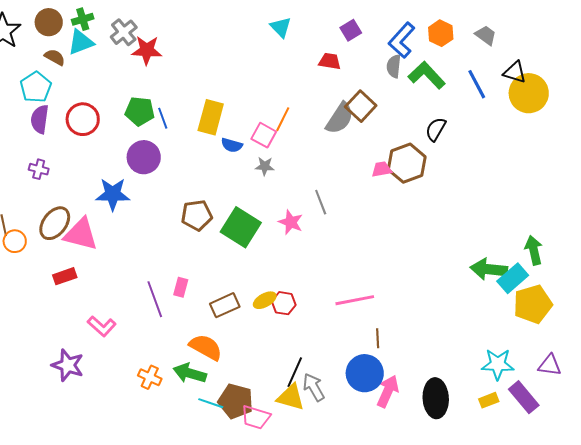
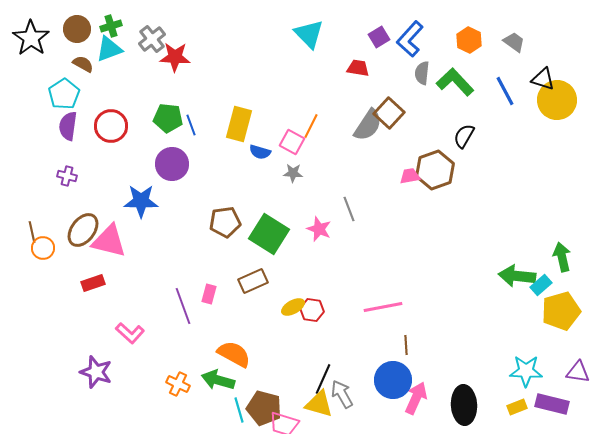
cyan triangle: (281, 27) -> (309, 34), size x1.4
blue L-shape: (402, 40) -> (410, 39), moved
cyan rectangle: (513, 278) -> (541, 285), size x0.7
brown rectangle: (225, 305) -> (253, 281), moved
purple rectangle: (524, 397) -> (552, 404), turned -36
cyan line: (211, 403) -> (239, 410), turned 55

